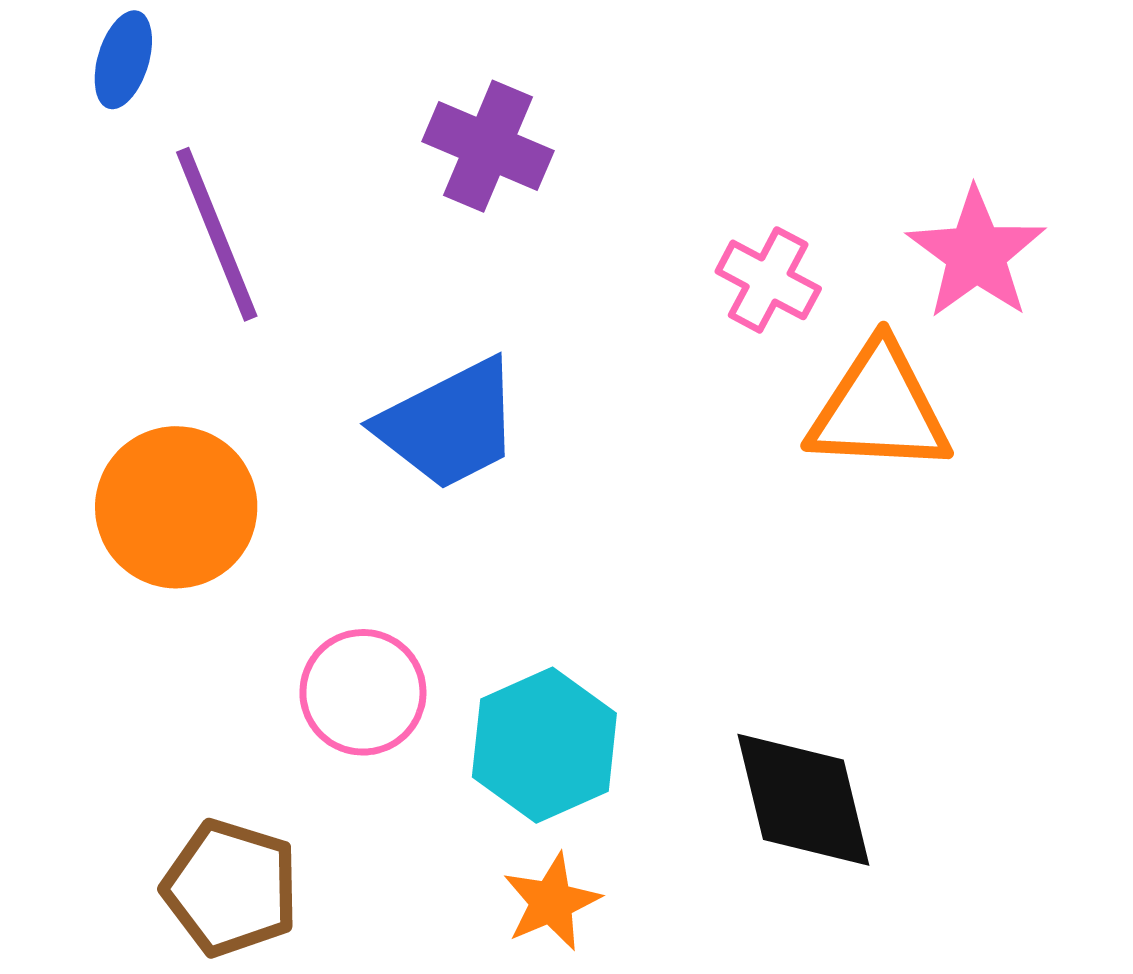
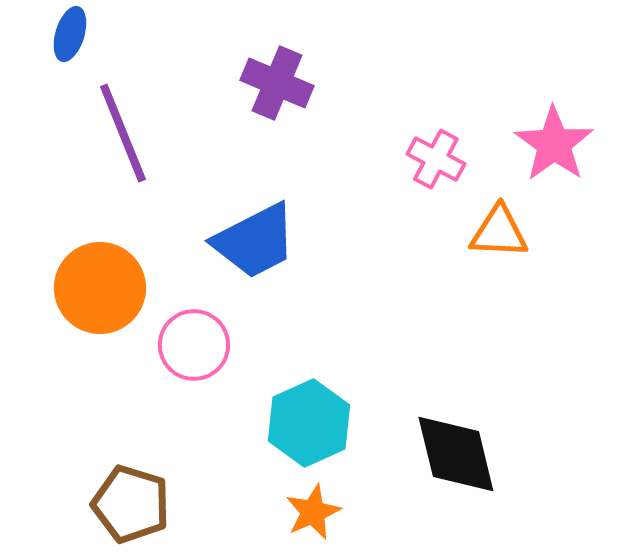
orange triangle: (879, 409) -> (499, 232), size x0.7
pink circle: (363, 692) -> (194, 345), moved

